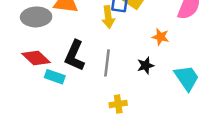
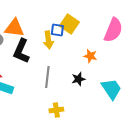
black L-shape: (75, 56) -> (21, 51), moved

